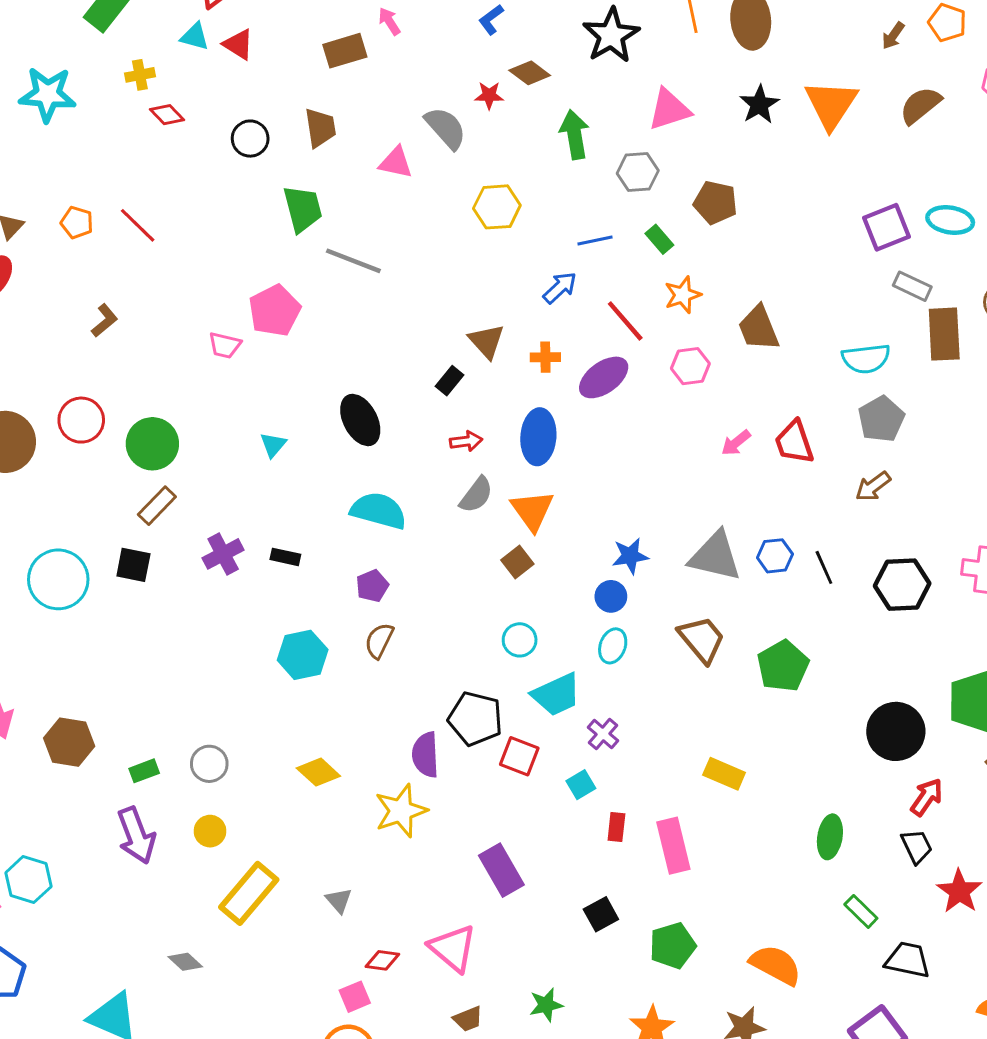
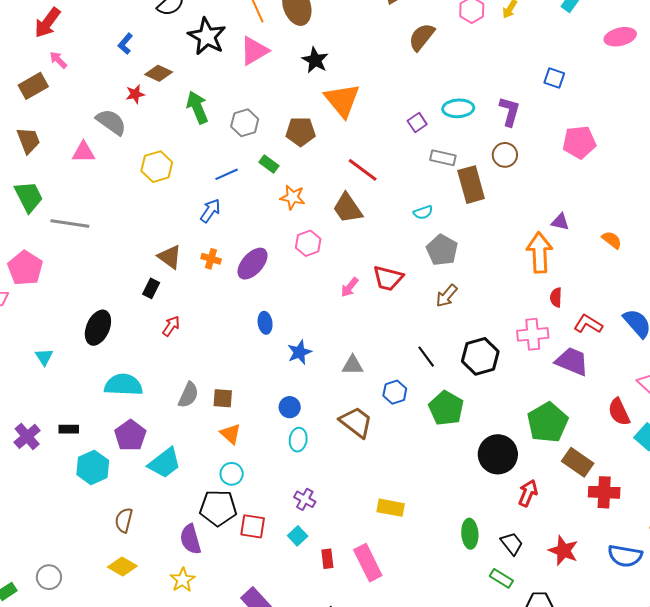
orange triangle: (831, 104) -> (342, 100), moved
pink triangle: (669, 109) -> (254, 51), moved
purple square: (886, 227) -> (417, 123), size x0.6
orange star: (683, 295) -> (293, 197), turned -30
red line: (625, 321) -> (363, 170), moved
orange cross: (545, 357) -> (211, 259), turned 30
cyan semicircle: (866, 359) -> (423, 212), size x0.6
black ellipse: (360, 420) -> (98, 328), turned 64
blue ellipse: (538, 437) -> (265, 323), moved, size x0.6
red arrow: (466, 441) -> (171, 326), turned -35
red trapezoid: (794, 442) -> (388, 278), turned -44
gray semicircle: (476, 495) -> (188, 395), moved
orange triangle: (532, 510) -> (230, 434), moved, size x0.7
blue star: (630, 556) -> (299, 352), moved
gray triangle: (715, 556) -> (353, 365), size x0.6
blue hexagon: (775, 556) -> (395, 392), moved
brown square: (517, 562) -> (223, 398), turned -35
purple pentagon: (372, 586) -> (130, 435), size x1.4
cyan circle: (520, 640) -> (232, 474), moved
brown semicircle: (379, 641) -> (124, 520), moved
cyan hexagon: (303, 655) -> (93, 467), moved
green pentagon: (783, 666) -> (446, 408), moved
cyan trapezoid: (556, 694) -> (165, 463), moved
yellow star: (401, 811) -> (183, 580), size x0.7
black trapezoid: (917, 846) -> (512, 544), moved

